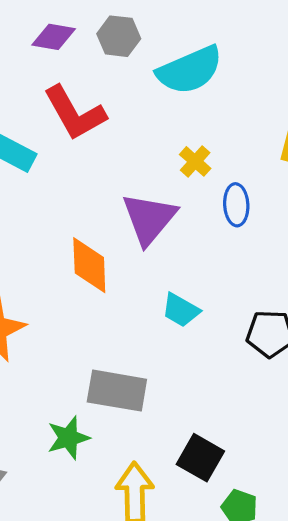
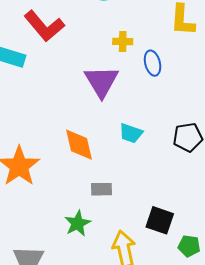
yellow cross: (195, 161) -> (123, 42), turned -30
orange diamond: (89, 265) -> (79, 145), moved
gray rectangle: (117, 391) -> (102, 189), size x0.6

